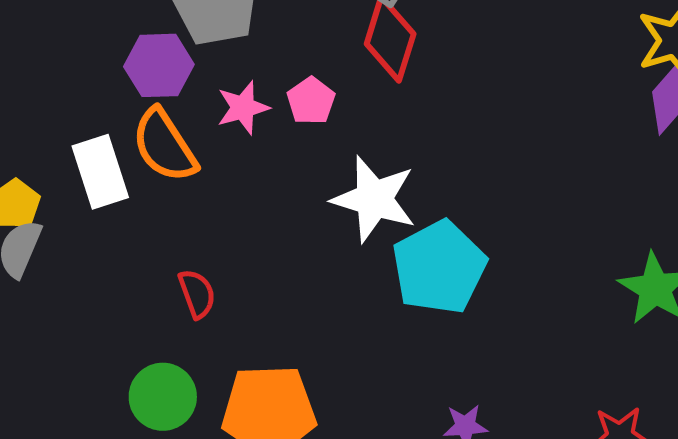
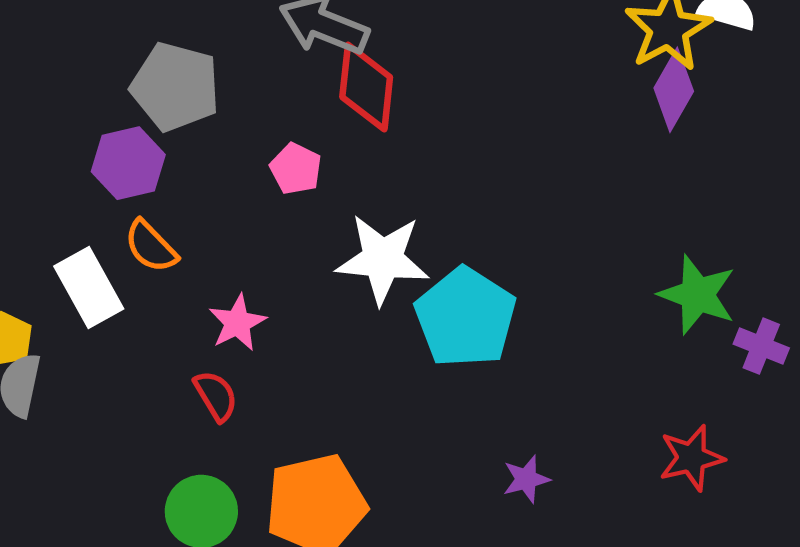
pink star: (243, 108) -> (237, 323), moved
orange semicircle: (164, 145) -> (151, 246), size x0.7

